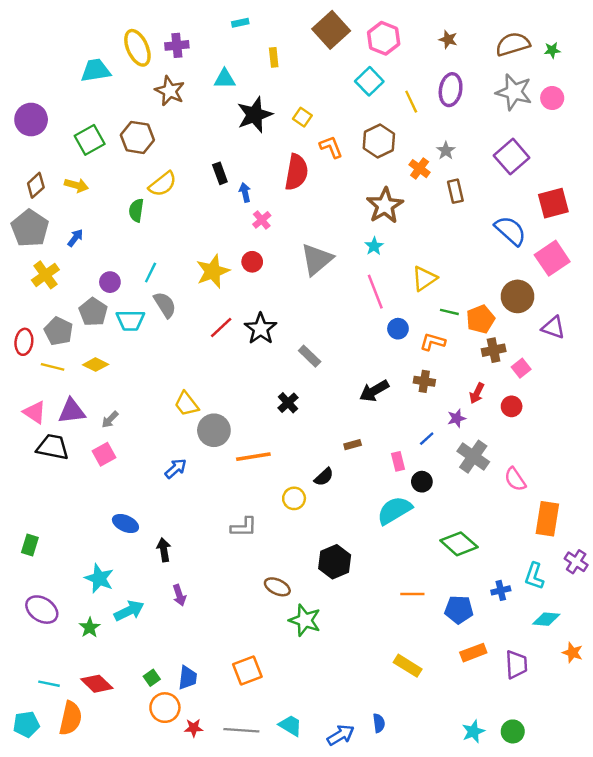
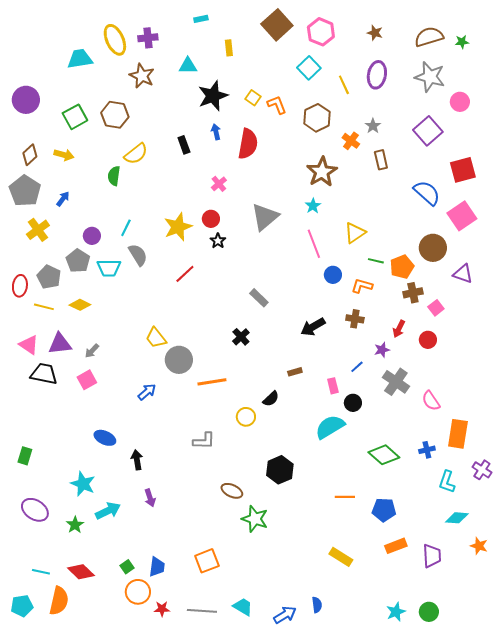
pink circle: (552, 98) -> (460, 102), moved
orange L-shape: (331, 147) -> (277, 105), moved
blue arrow: (245, 192) -> (216, 132), moved
black star: (261, 329) -> (218, 241), moved, size x0.6
blue cross: (501, 590) -> (427, 450), moved

